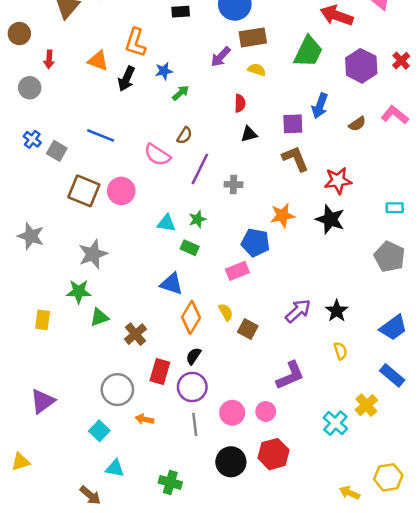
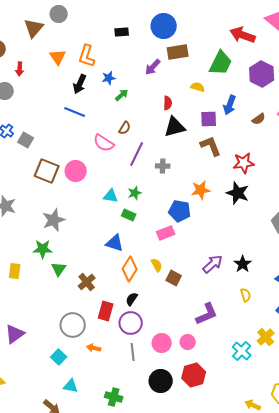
orange triangle: (98, 61) -> (58, 57), moved, turned 36
yellow semicircle: (257, 70) -> (198, 87), moved
black triangle: (249, 134) -> (175, 127), size x1.6
blue line: (101, 135) -> (75, 112), moved
green triangle: (99, 317) -> (59, 269), turned -35

